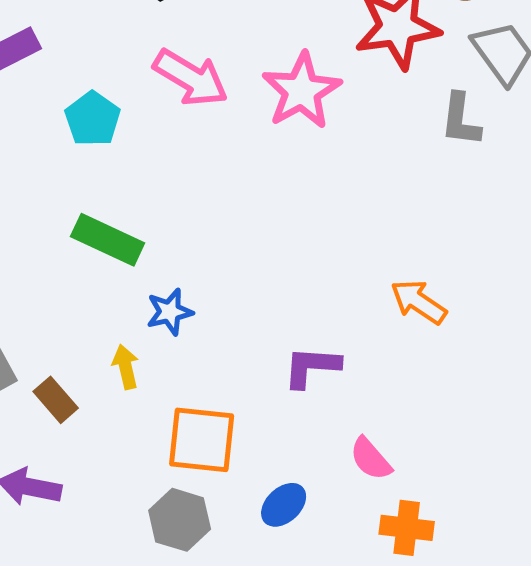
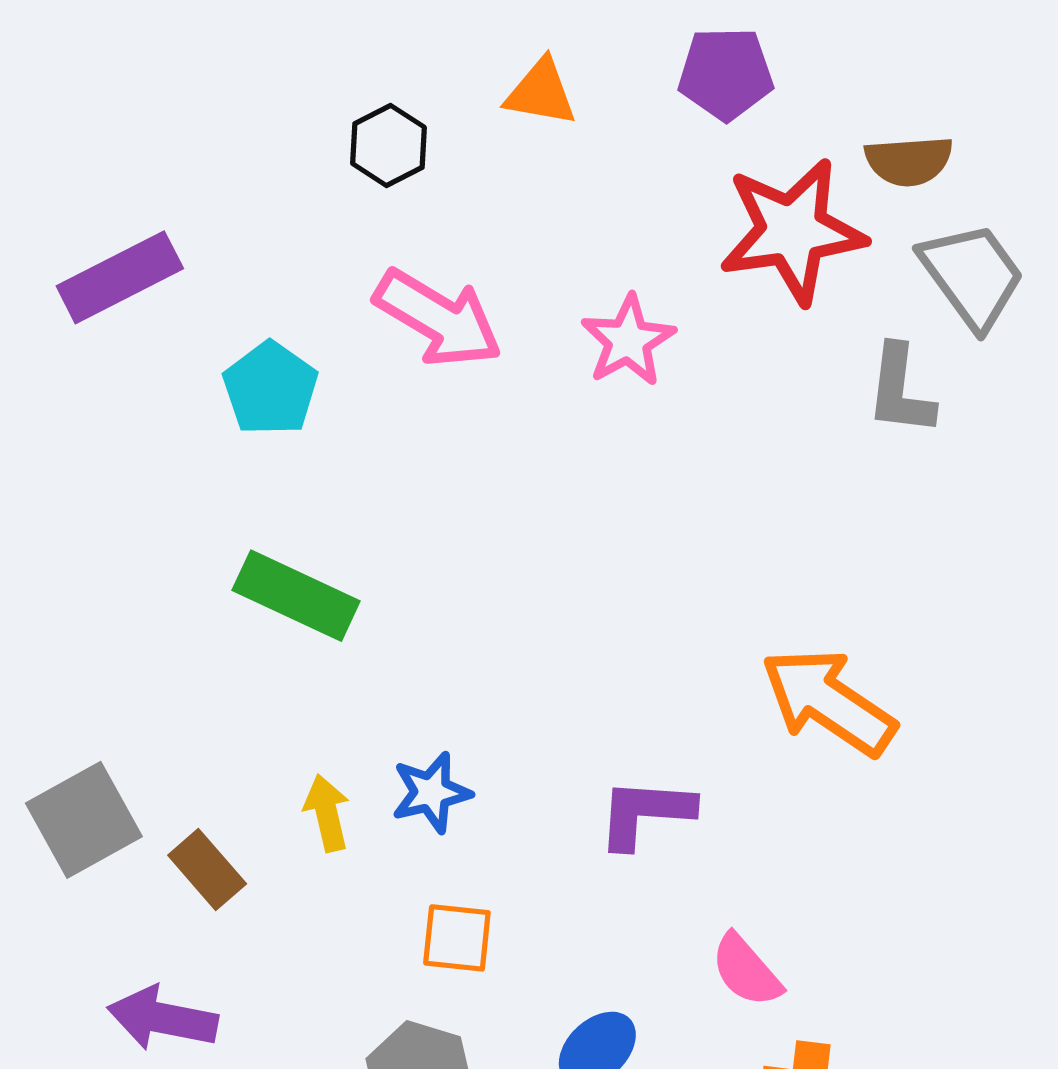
pink star: (302, 91) -> (628, 341), size x0.7
orange arrow: (419, 302) -> (828, 702), size x1.4
blue star: (170, 312) -> (431, 792), moved
orange square: (202, 440) -> (457, 938), size x0.6

